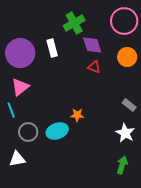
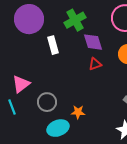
purple circle: (20, 53) -> (29, 19), moved
red triangle: (94, 67) -> (95, 64), turned -40
gray circle: (28, 132) -> (47, 102), moved

